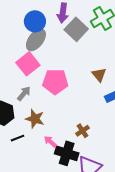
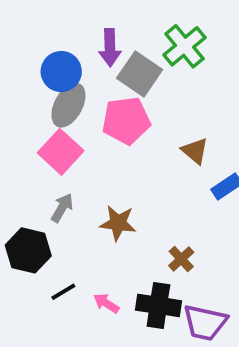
pink pentagon: (55, 82) -> (126, 121), moved
brown star: (35, 119) -> (118, 223), moved
pink arrow: (50, 142) -> (106, 303), moved

